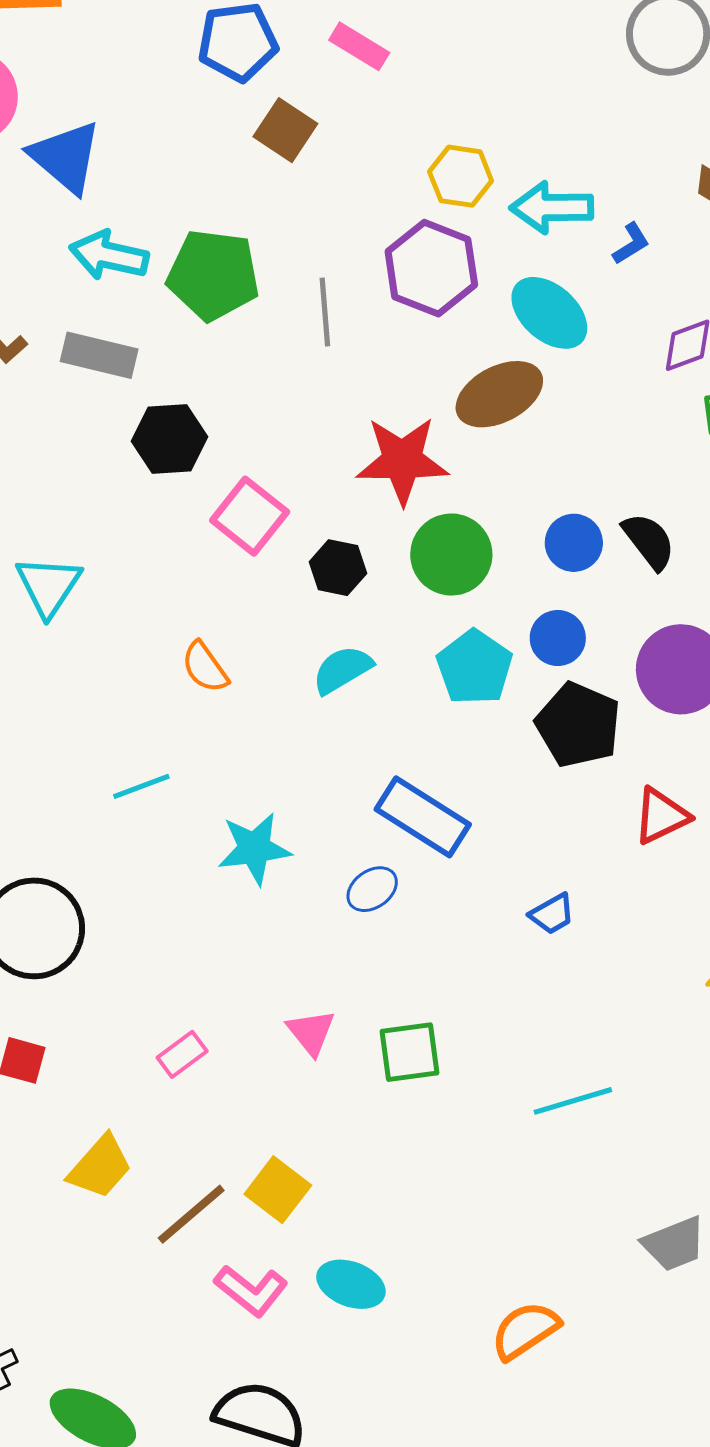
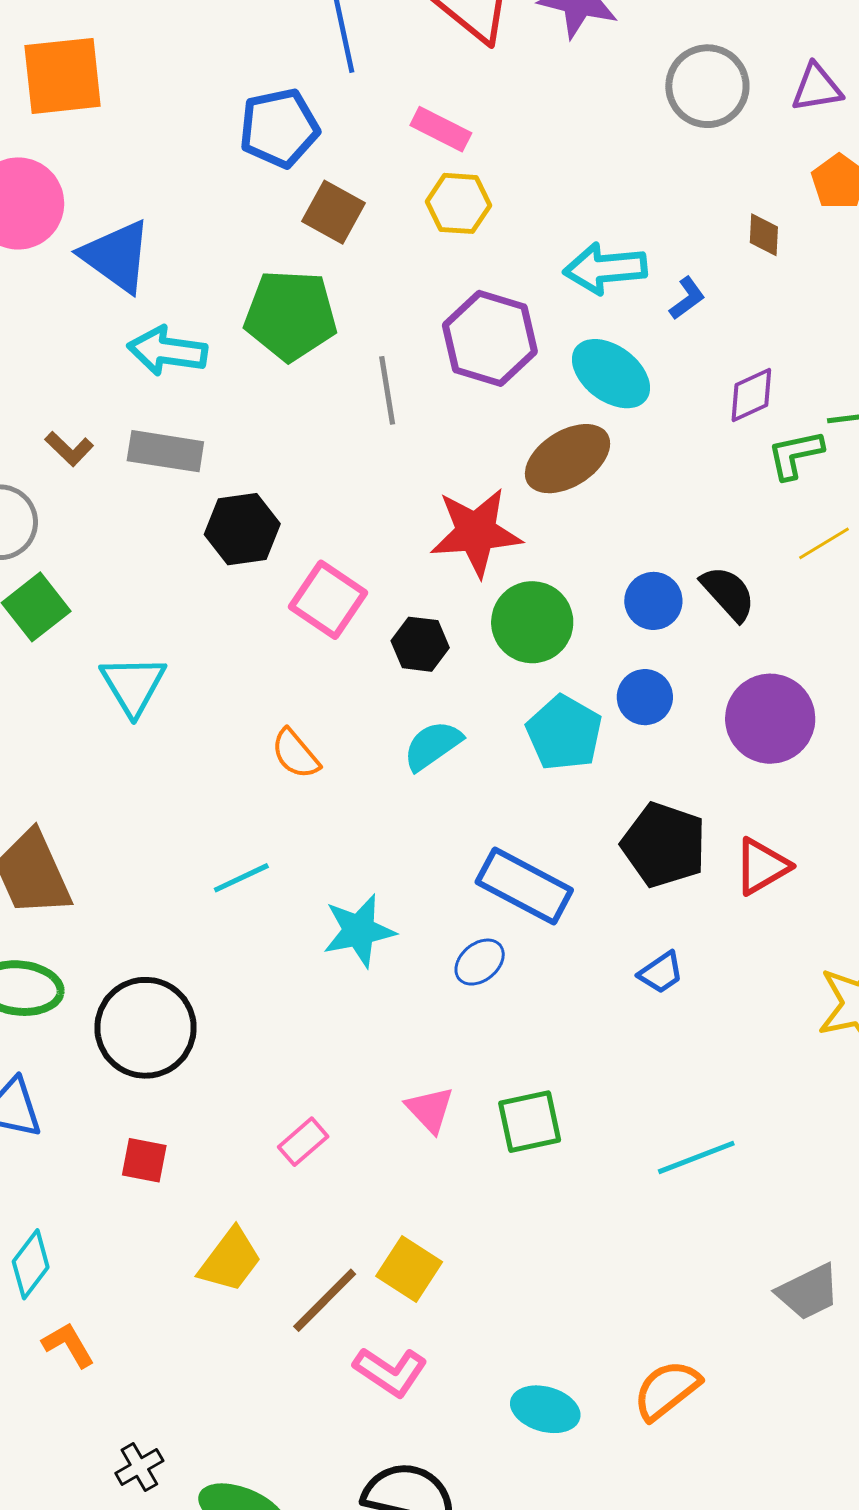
pink rectangle: (359, 46) -> (441, 129), moved
yellow hexagon: (461, 176) -> (458, 203), moved
green pentagon: (213, 275) -> (291, 315), moved
black pentagon: (578, 725) -> (664, 845), moved
cyan ellipse: (351, 1284) -> (545, 1409), moved

